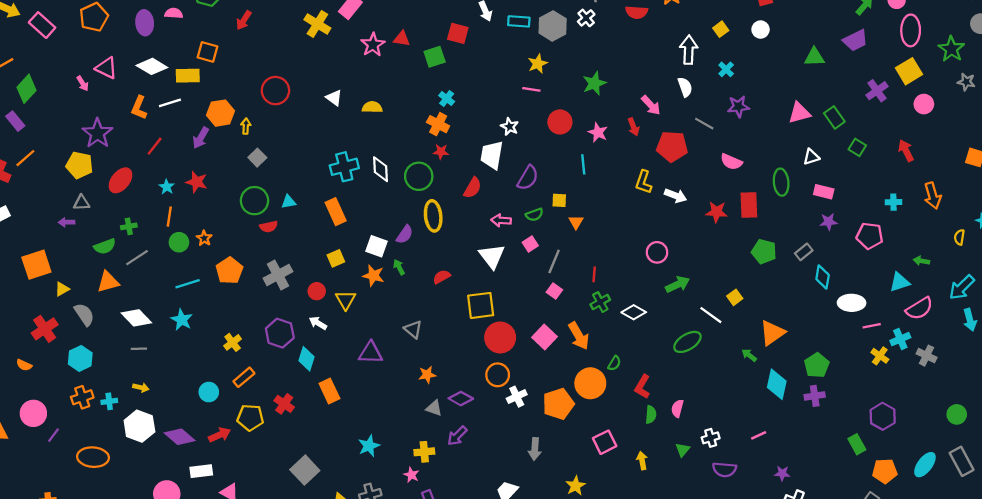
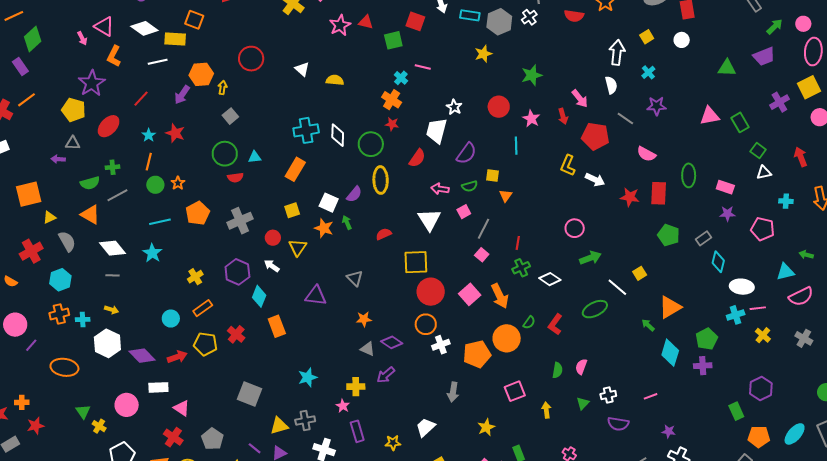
pink line: (531, 89) -> (423, 67), moved
orange L-shape: (139, 108) -> (114, 56), moved
white triangle: (811, 157) -> (764, 173), moved
orange rectangle: (336, 212) -> (295, 169), turned 50
orange triangle: (108, 282) -> (90, 214), turned 40
cyan cross: (900, 339) -> (736, 315), moved
red L-shape: (642, 387) -> (555, 324), moved
gray square: (305, 470) -> (250, 394), turned -30

